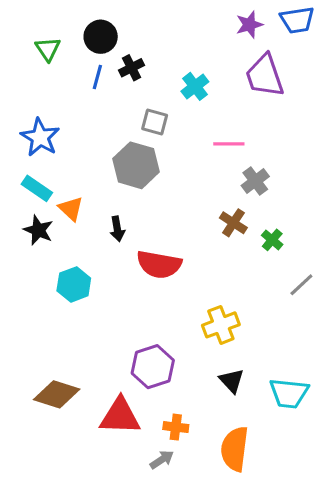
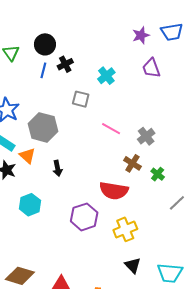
purple trapezoid: (265, 76) -> (151, 68), size x0.7
pink line: (229, 144) -> (111, 129), moved, turned 30
gray hexagon: (136, 165) -> (43, 127), moved
red semicircle: (159, 264) -> (114, 191), moved
purple hexagon: (153, 367) -> (84, 217), moved

